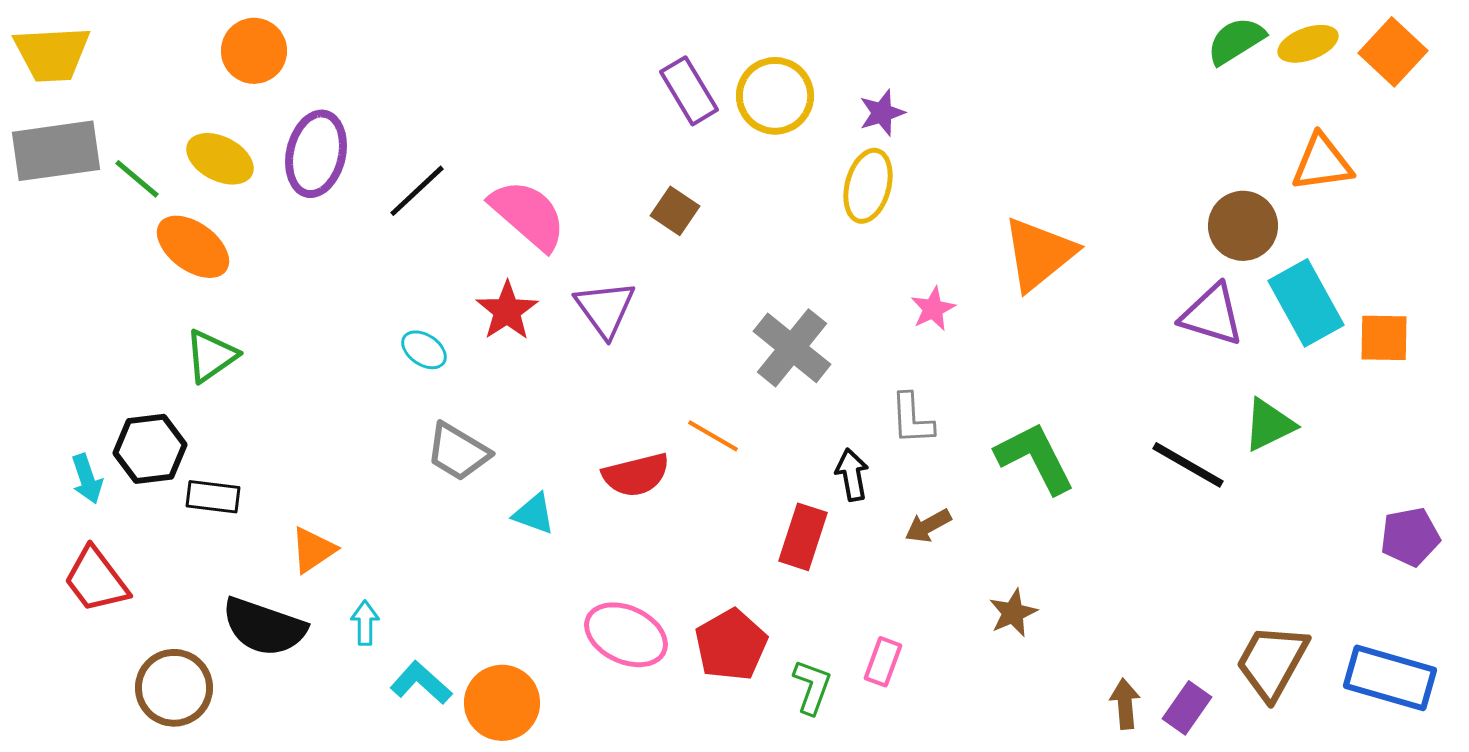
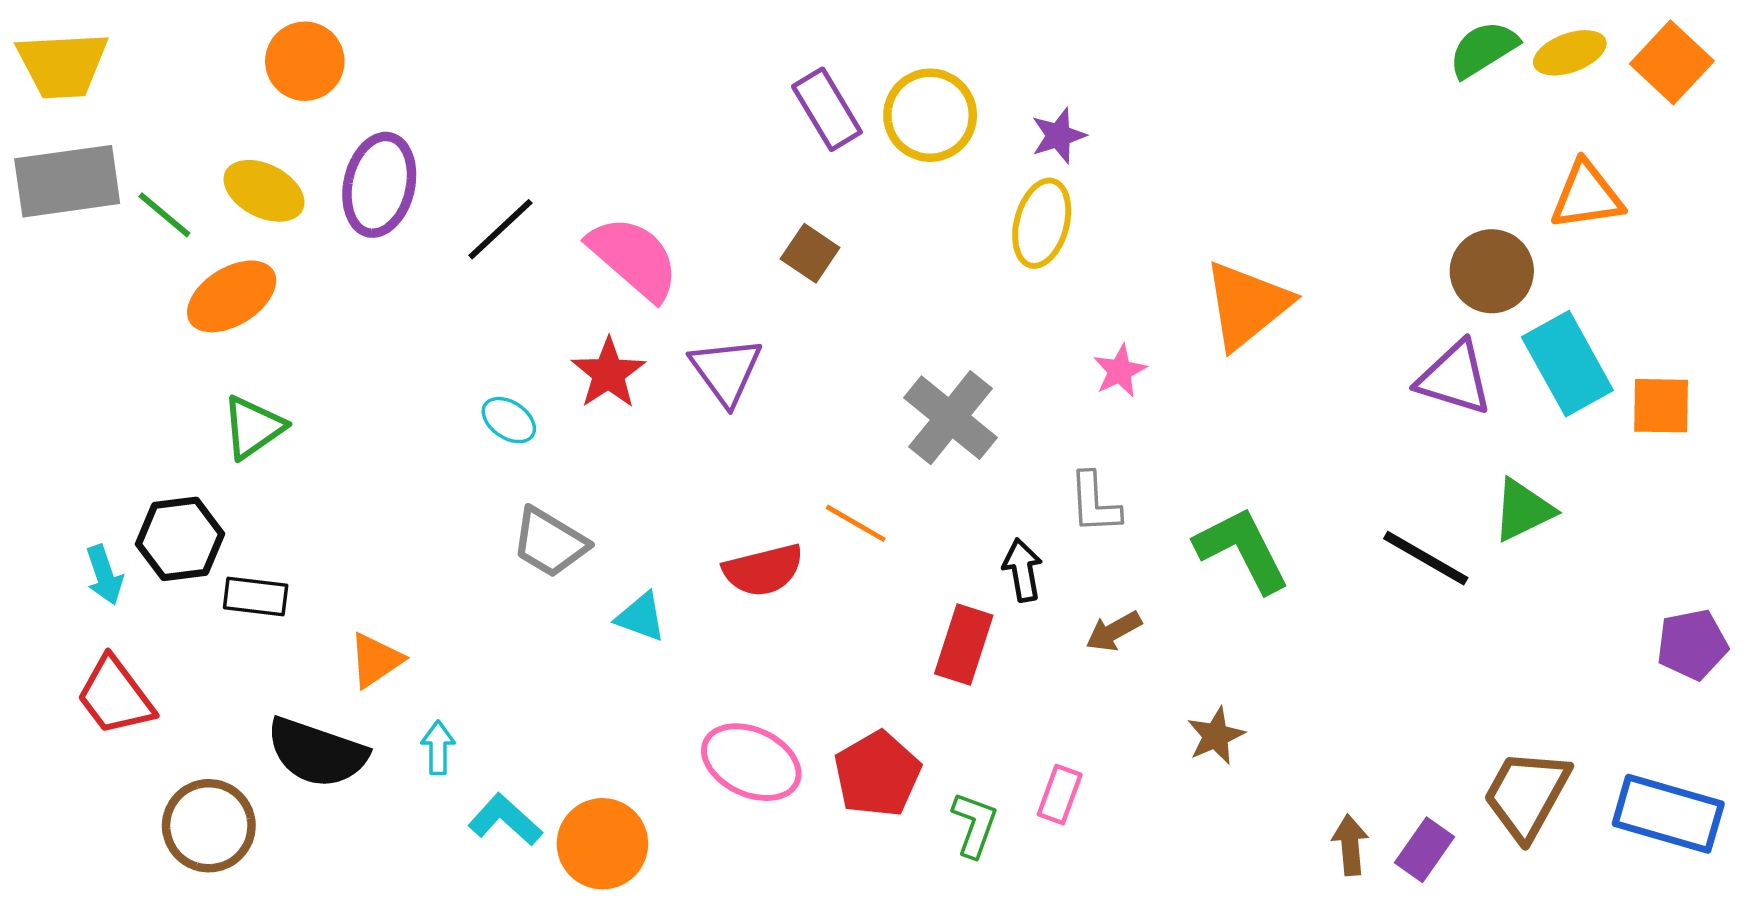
orange ellipse: (193, 247) -> (232, 296), turned -68

